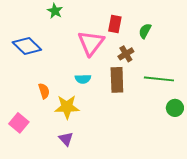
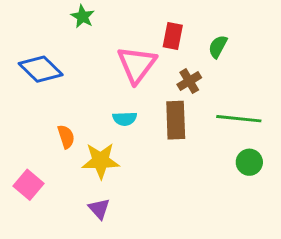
green circle: (175, 108) -> (249, 162), moved

